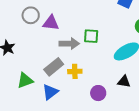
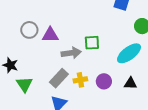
green triangle: (25, 80) -> (24, 84), moved, turned -36
purple circle: (98, 93) -> (104, 81), moved

